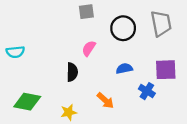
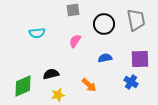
cyan semicircle: (15, 52) -> (37, 33), moved
black semicircle: (72, 72) -> (51, 74), moved, turned -105
blue cross: (147, 91) -> (131, 82), moved
green diamond: (27, 102) -> (23, 86), turned -35

